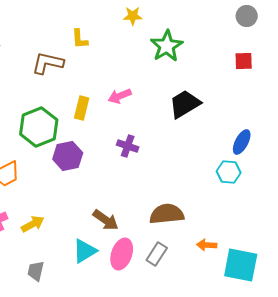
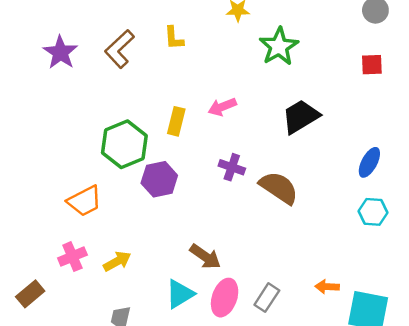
brown L-shape: (48, 63) -> (120, 49), moved, turned -56
cyan hexagon: (229, 172) -> (373, 212), moved
brown semicircle: (167, 214) -> (279, 188), moved, turned 40

